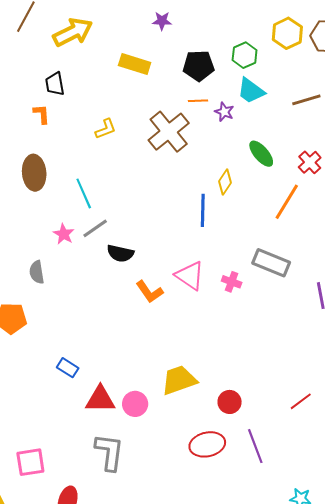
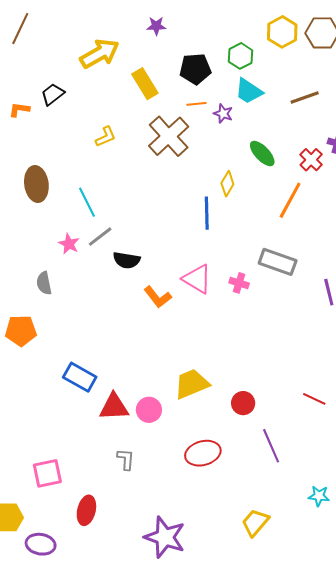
yellow arrow: (73, 32) -> (100, 54), moved
yellow rectangle: (135, 64) -> (145, 84), moved, turned 44
black trapezoid: (55, 84) -> (53, 94), turned 65
orange L-shape: (42, 114) -> (19, 110), moved, turned -75
blue rectangle: (68, 368) -> (80, 377), size x1.5
red line: (301, 401) -> (314, 399), turned 65
red ellipse: (207, 444) -> (203, 453), moved
gray L-shape: (109, 452) -> (126, 459), size x0.6

